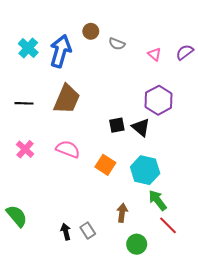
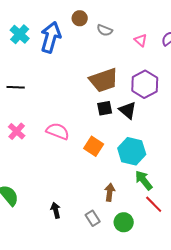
brown trapezoid: (67, 99) -> (104, 80), moved, turned 48
gray rectangle: (88, 231) -> (93, 218), moved

